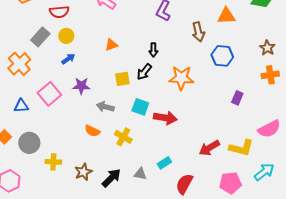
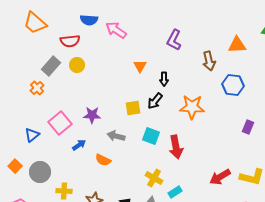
orange triangle: (111, 45) -> (140, 66), moved, turned -40
blue arrow: (68, 59) -> (79, 145), moved
orange cross: (19, 64) -> (37, 88), moved, size x0.6
blue triangle: (21, 106) -> (32, 135), turned -35
red arrow: (165, 118) -> (176, 147), turned 70
yellow cross: (123, 137) -> (154, 178), moved

